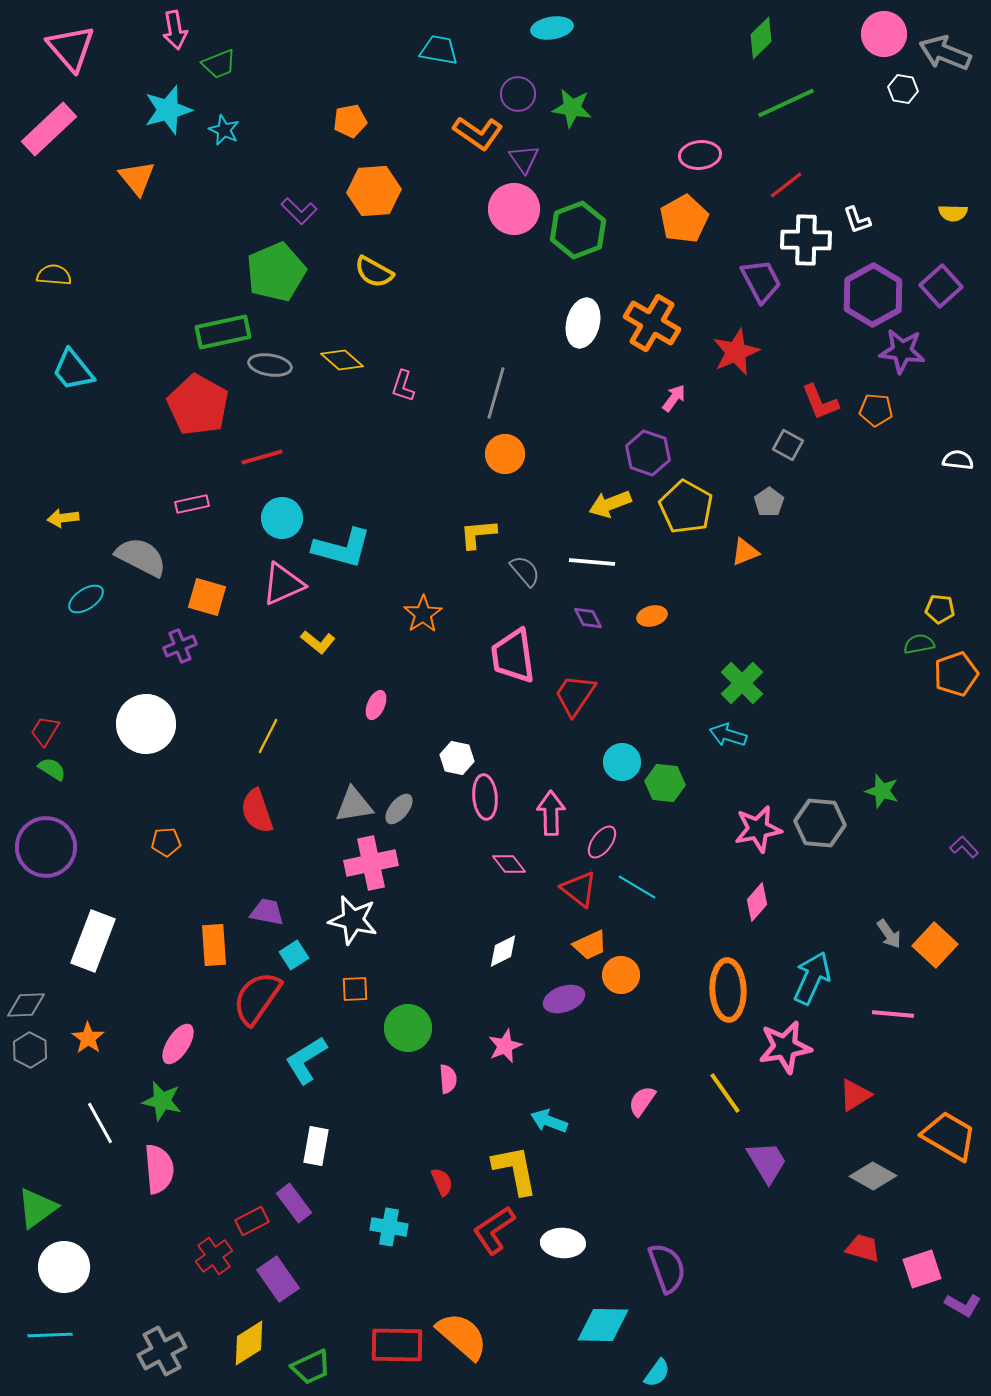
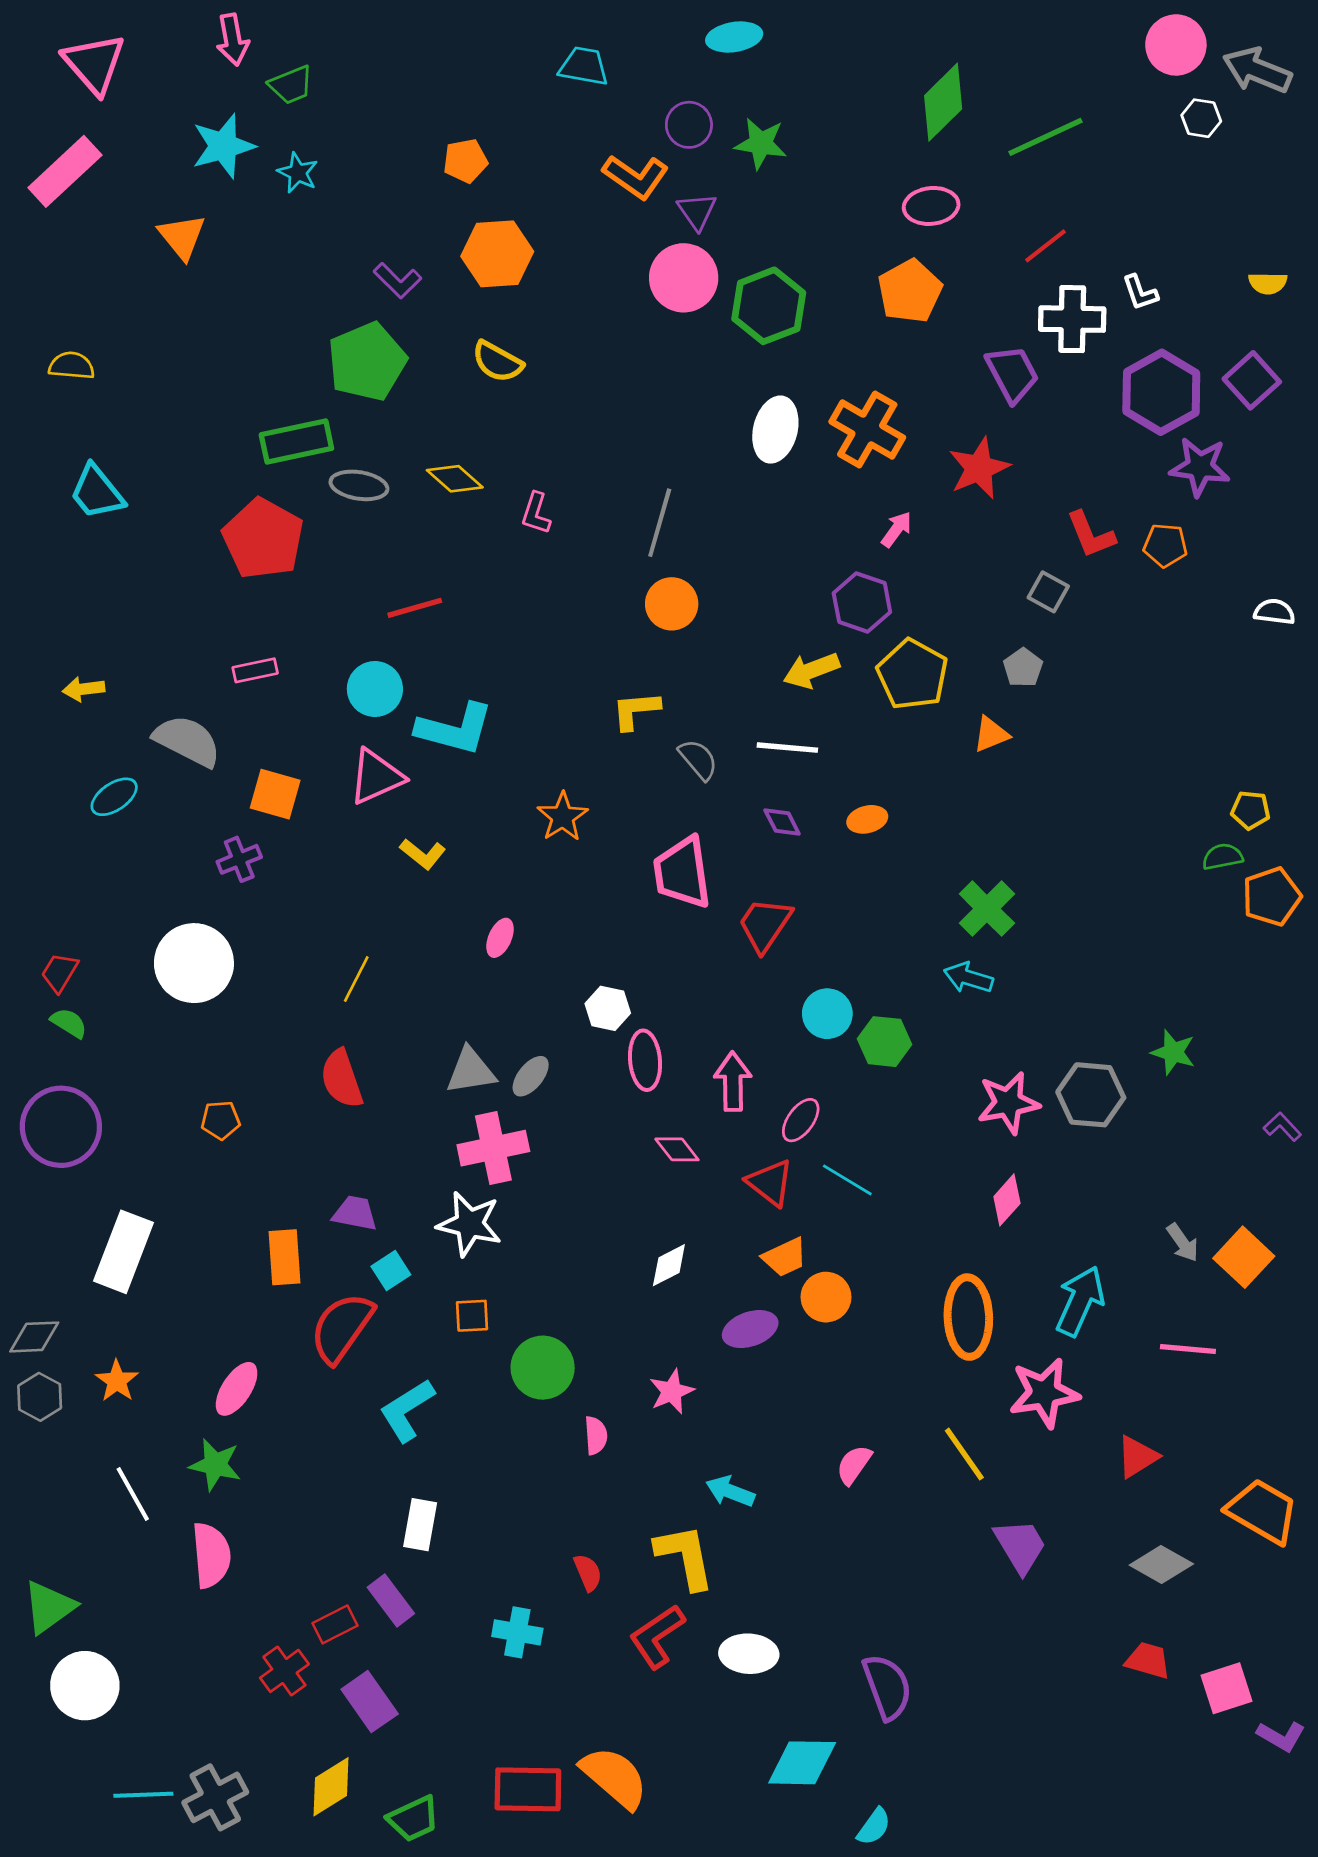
green diamond: (761, 38) -> (943, 102), moved, size x1.4
red line: (262, 457) -> (415, 608), moved
cyan line: (50, 1335) -> (143, 1795), moved

